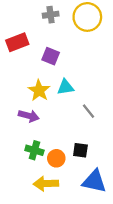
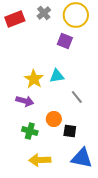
gray cross: (51, 15) -> (44, 13), turned -32
red rectangle: (17, 42) -> (15, 19), moved
purple square: (51, 56) -> (65, 41), moved
orange circle: (56, 158) -> (54, 119), moved

